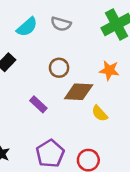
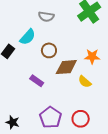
cyan semicircle: (27, 27) -> (28, 37), moved
orange star: (109, 70) -> (92, 56), moved

